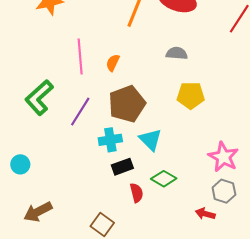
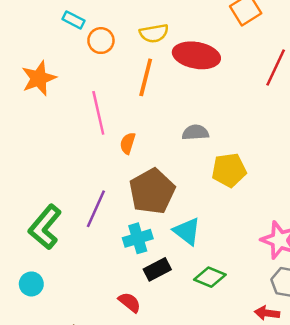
gray semicircle: (177, 53) -> (195, 133), moved
pink line: (80, 56) -> (98, 113), moved
green L-shape: (39, 98) -> (45, 227), moved
red semicircle: (137, 193) -> (130, 302), moved, turned -30

